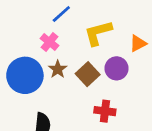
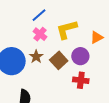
pink cross: (50, 42) -> (40, 34), moved
red cross: (105, 111) -> (81, 80), moved

